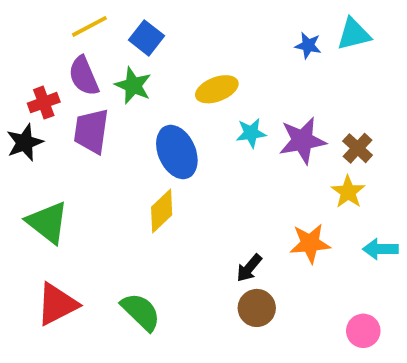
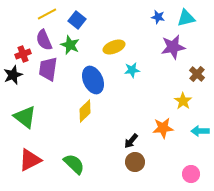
blue star: (308, 46) -> (158, 17), moved
purple star: (302, 141) -> (173, 47), moved
brown cross: (358, 148) -> (197, 74), moved

